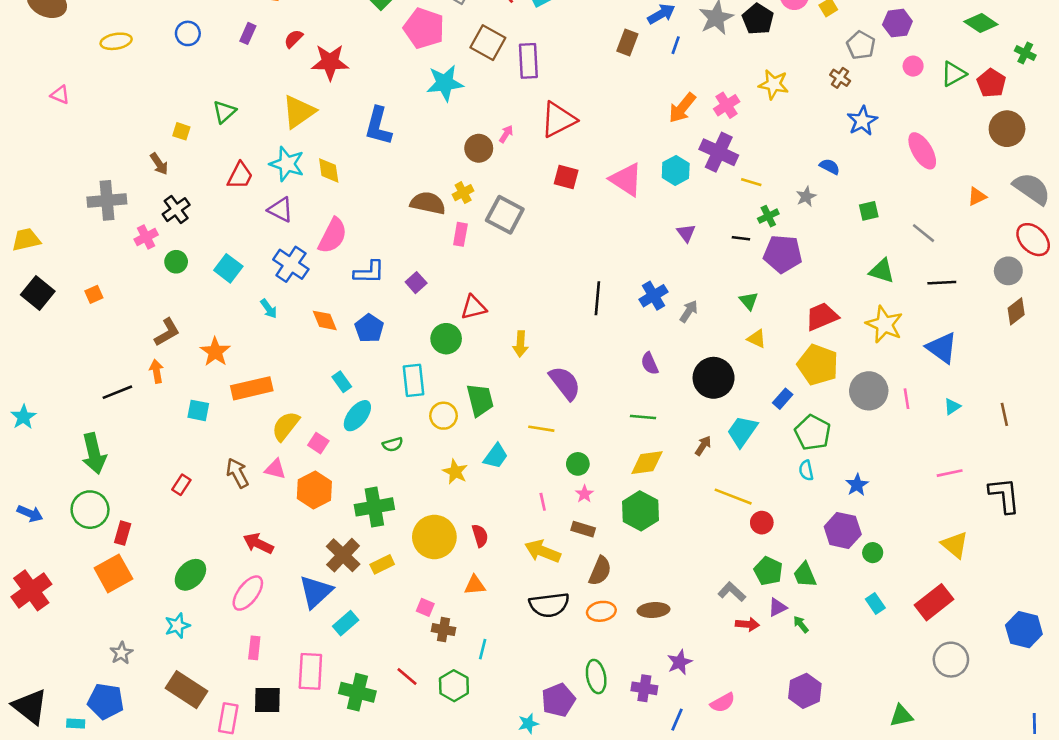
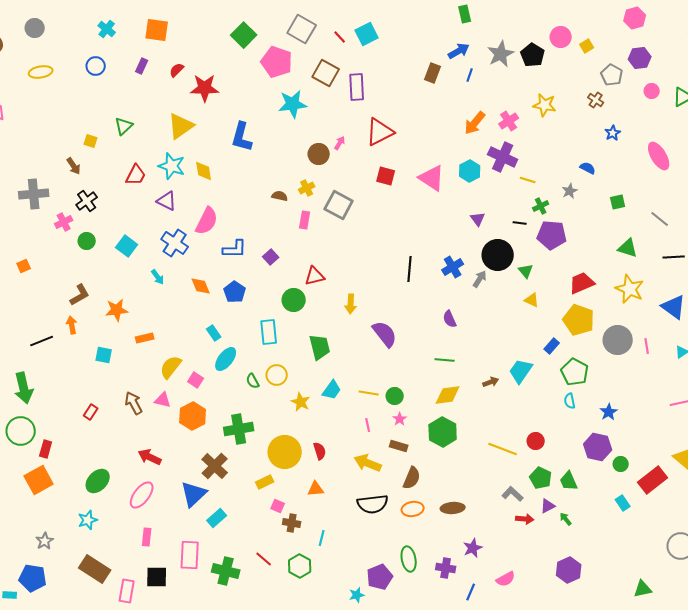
blue star: (862, 121) -> (613, 133), size x0.7
brown semicircle: (428, 203) -> (280, 196), size x0.6
orange star: (215, 352) -> (117, 310), turned 30
black circle: (714, 378) -> (498, 255), moved
orange rectangle: (252, 388) -> (145, 338), size x0.6
yellow circle: (444, 416) -> (277, 375), moved
yellow line: (541, 429) -> (369, 393), moved
green semicircle: (393, 444) -> (253, 381), turned 77
brown arrow: (703, 446) -> (491, 382), turned 35
yellow line: (733, 497) -> (503, 449), moved
yellow rectangle: (382, 564) -> (265, 482), moved
red rectangle: (934, 602) -> (653, 480), moved

